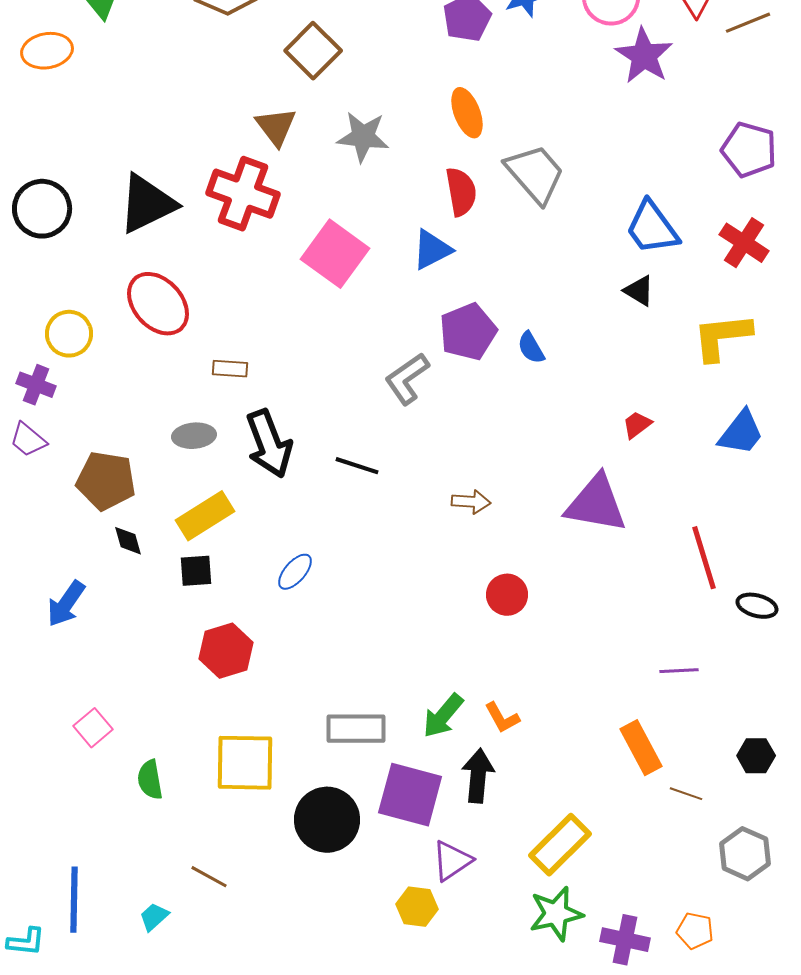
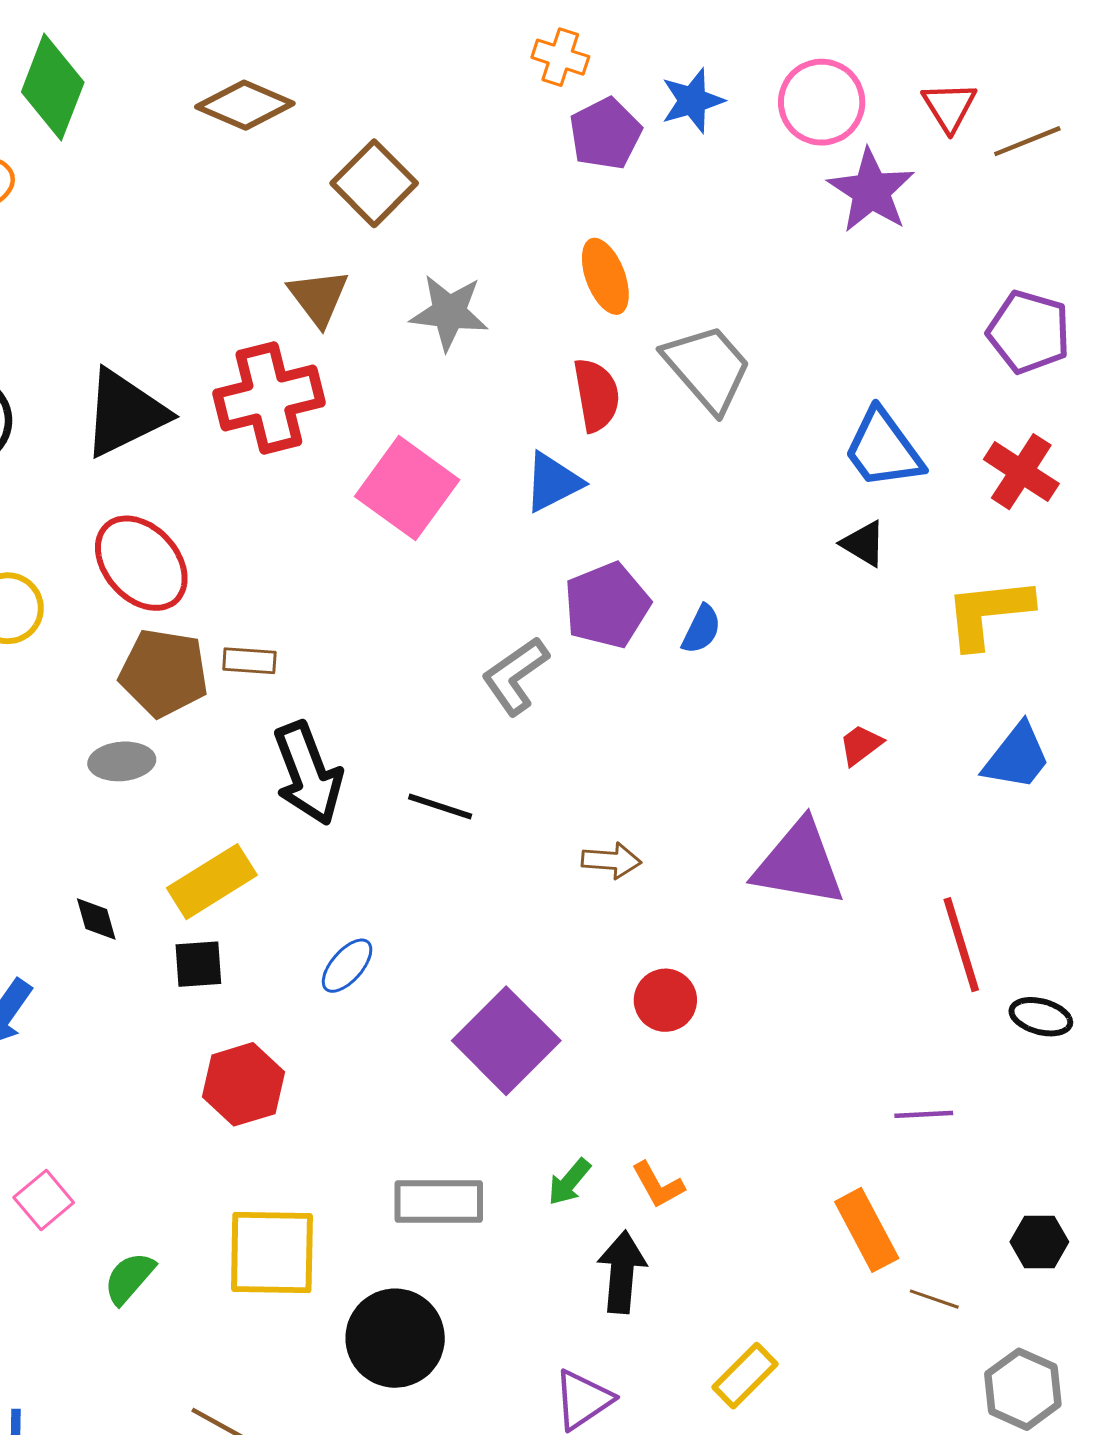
red cross: (243, 194) -> (269, 398), turned -34
blue semicircle: (531, 348) -> (701, 629), turned -124
gray ellipse: (194, 436) -> (122, 761), moved
brown pentagon: (106, 481) -> (164, 673), moved
green arrow: (443, 716) -> (569, 1182), size x0.7
green semicircle: (150, 780) -> (129, 1278), turned 51
purple square: (410, 795) -> (506, 1041), moved, turned 30
yellow rectangle: (560, 845) -> (745, 1376), size x0.7

